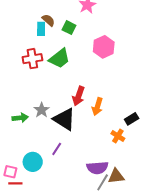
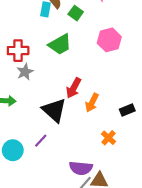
red cross: (32, 59) -> (18, 51), moved
gray star: (42, 110) -> (25, 72), moved
black rectangle: (132, 119) -> (127, 110), moved

